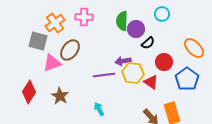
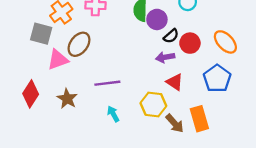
purple arrow: (123, 61) -> (165, 57), moved
red circle: (164, 62) -> (190, 43), moved
yellow hexagon: (133, 73) -> (153, 104), moved
purple line: (104, 75) -> (107, 83), moved

